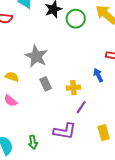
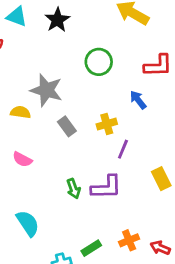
green circle: (76, 19) -> (99, 62), moved
yellow semicircle: (12, 77) -> (21, 112), moved
green arrow: (33, 142) -> (74, 189), moved

